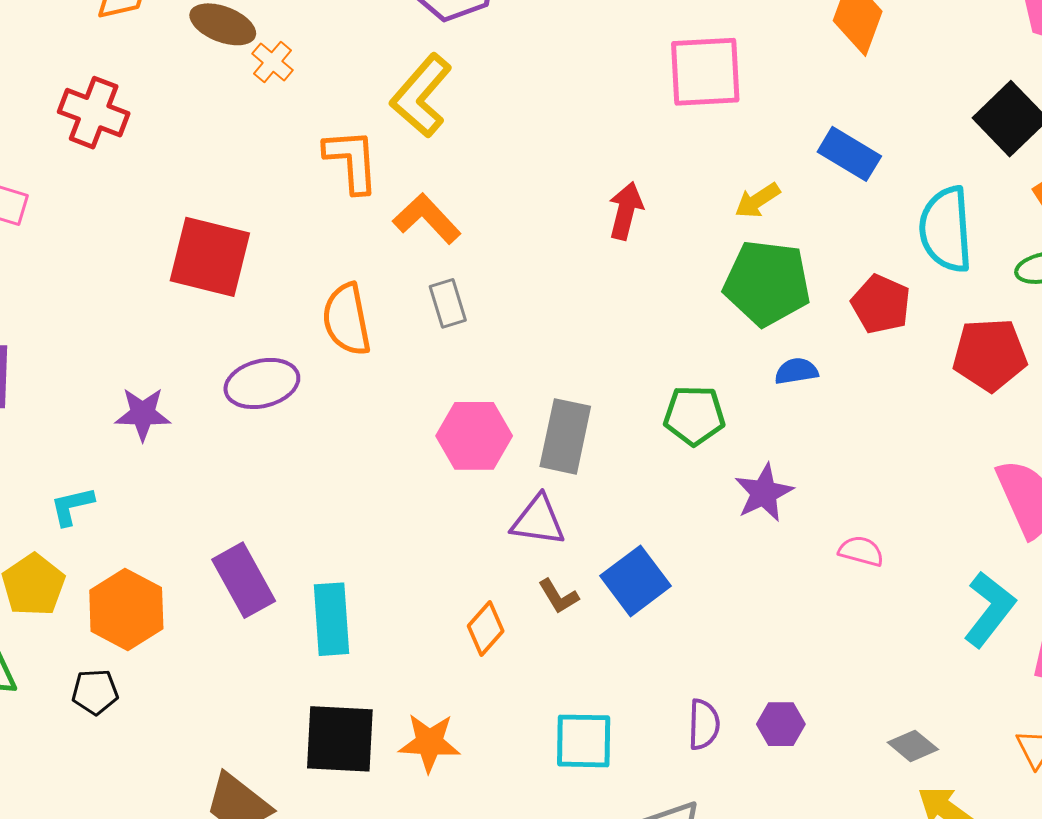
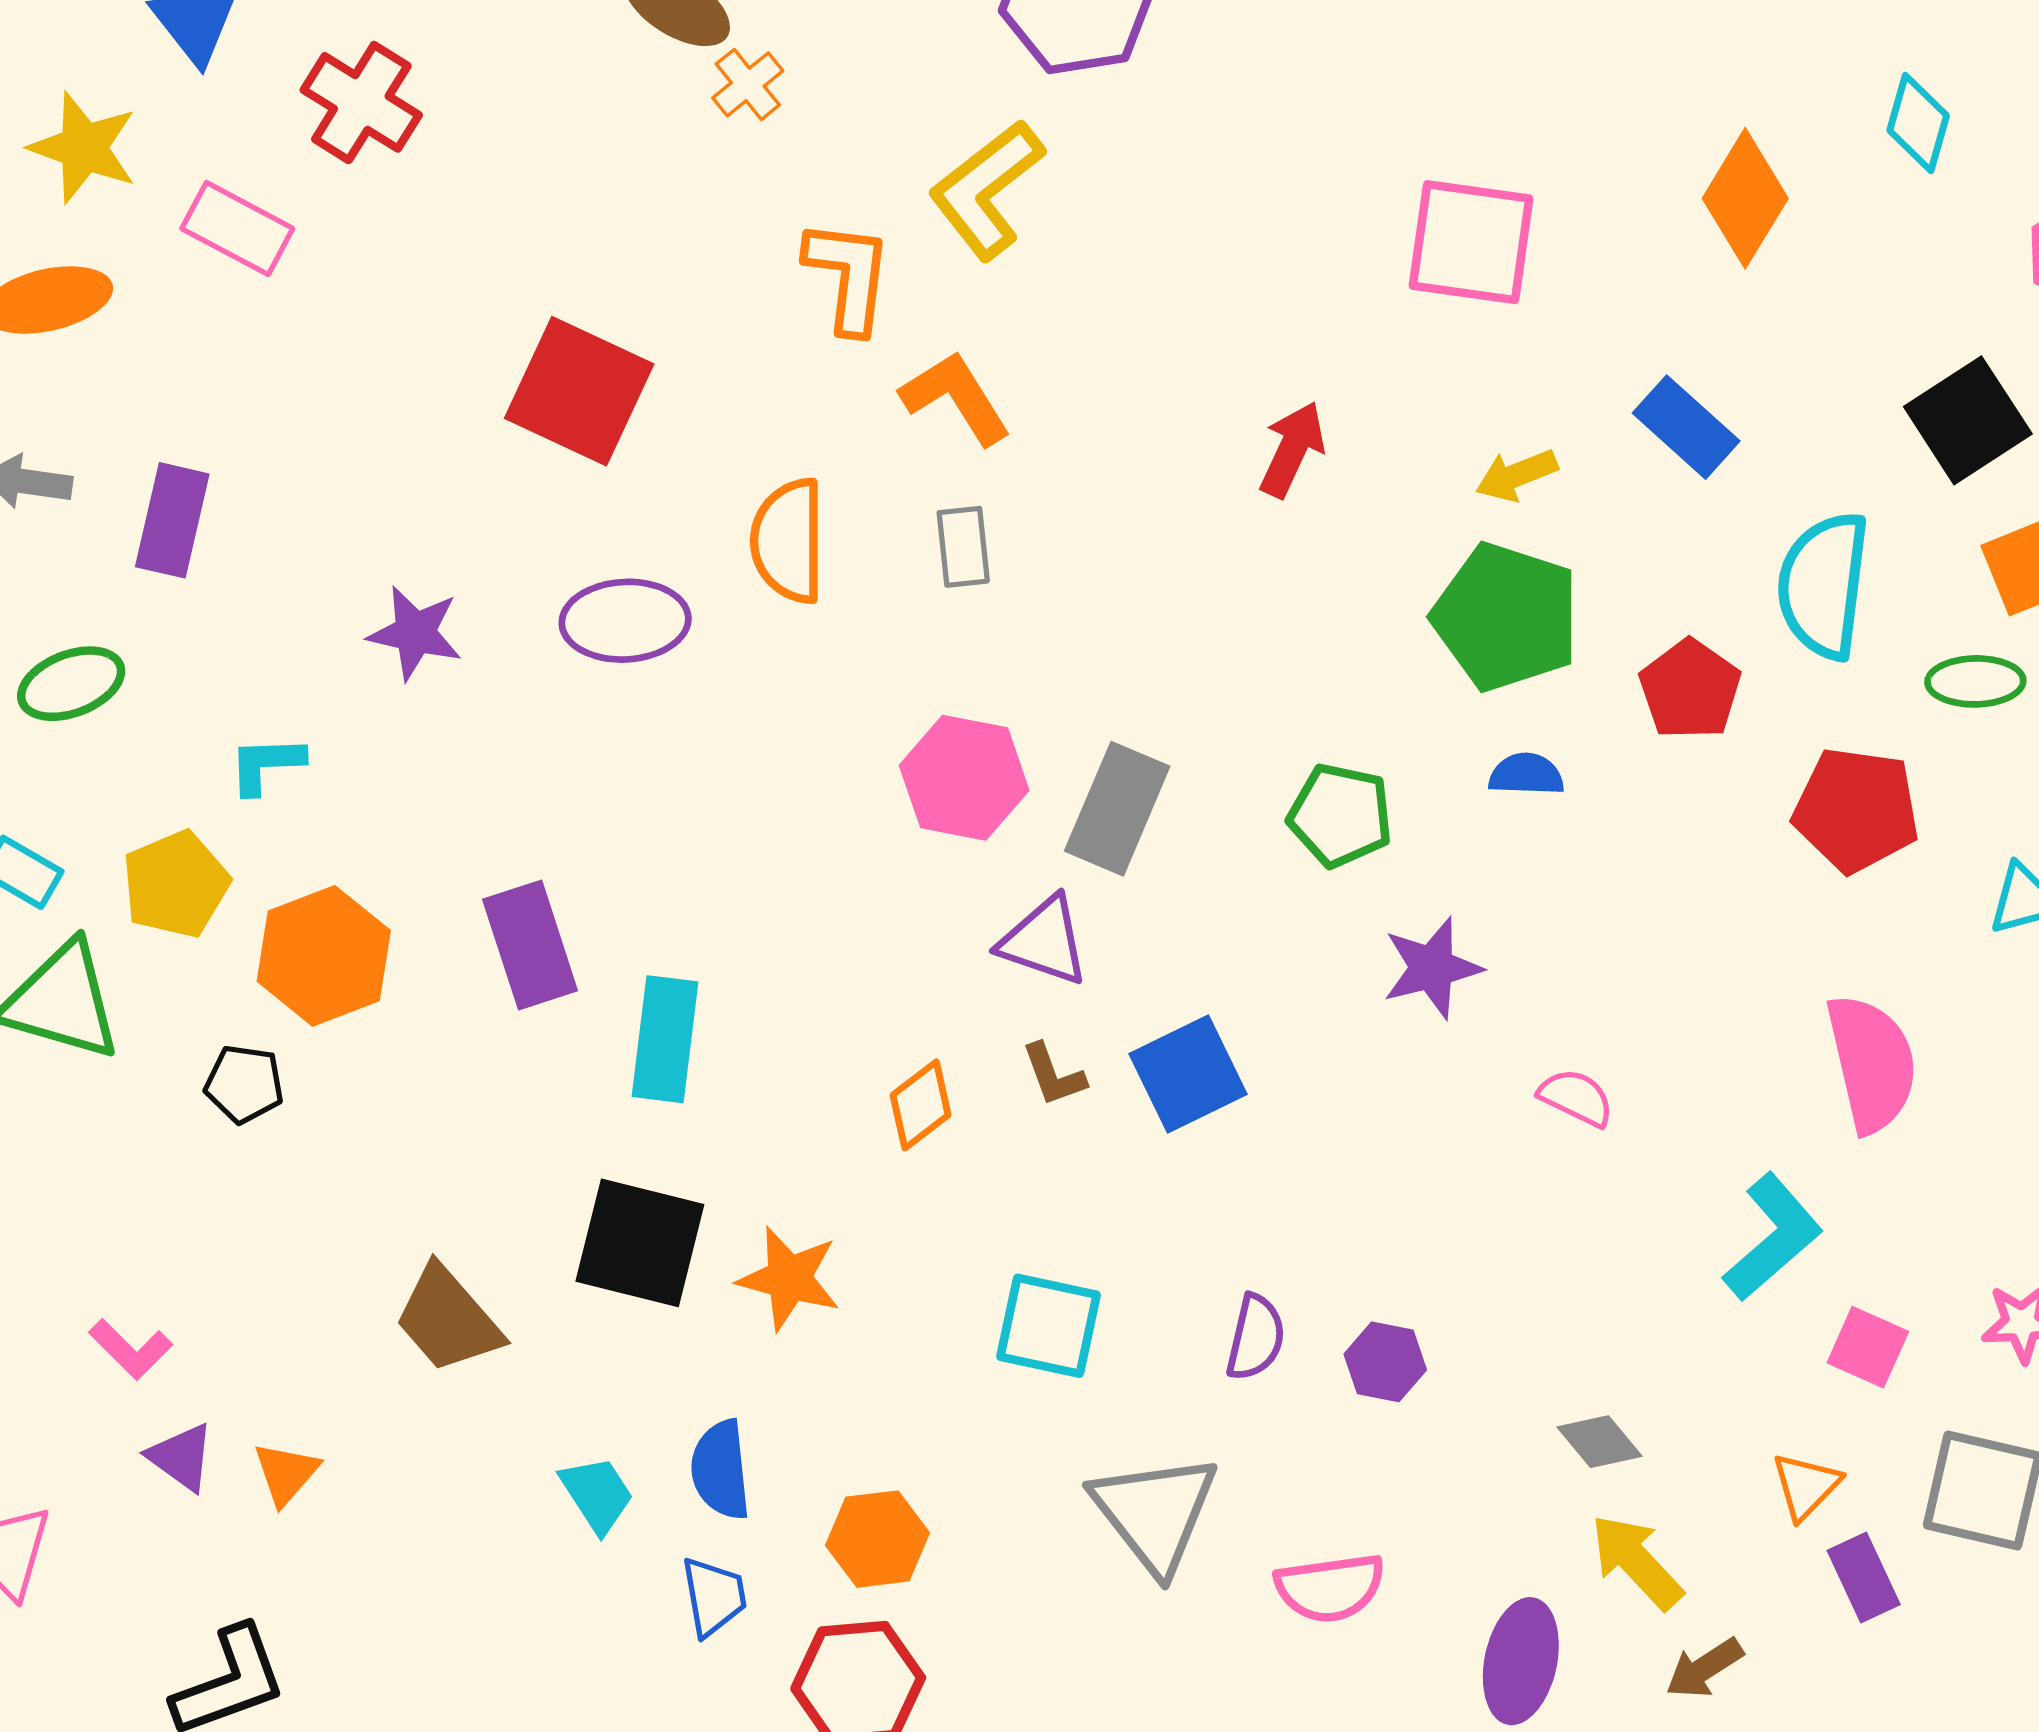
red cross: (94, 113) -> (361, 102), moved

